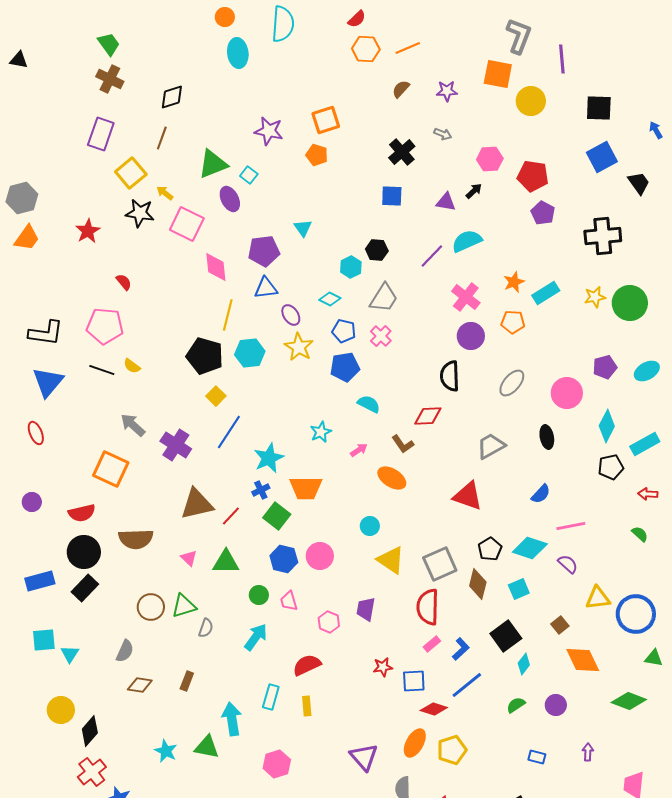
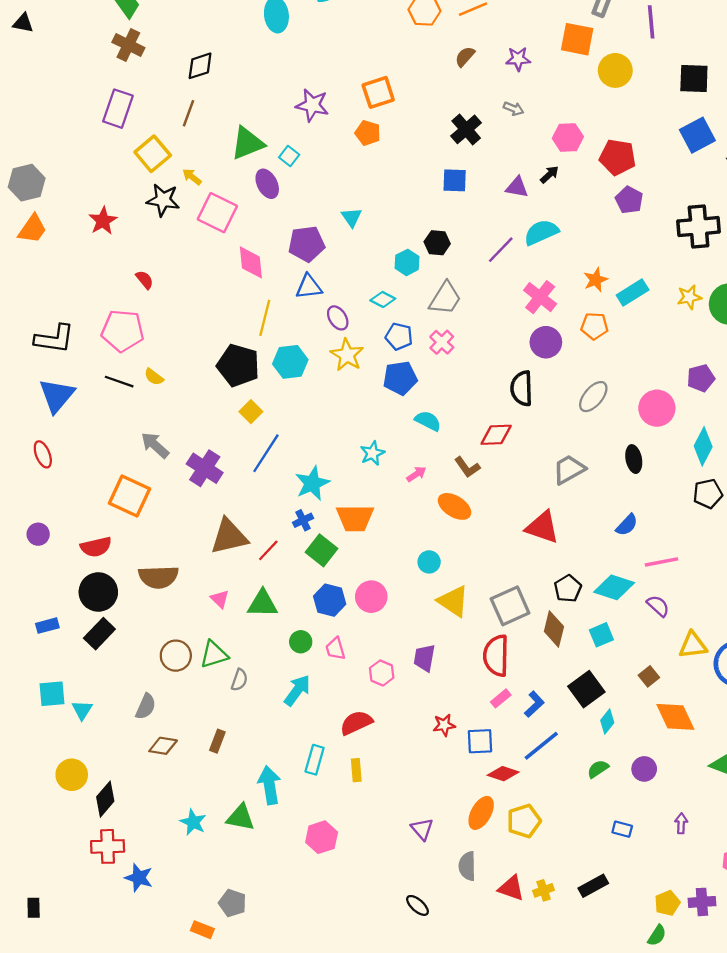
blue rectangle: (40, 581) -> (47, 626), size x0.7
purple triangle: (364, 757) -> (422, 829), size x0.7
red cross: (92, 772) -> (108, 846), turned 36

